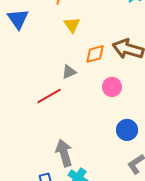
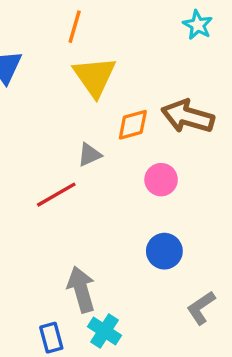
yellow triangle: (72, 25) -> (95, 77), size x1.6
blue circle: (127, 130) -> (164, 251), moved

